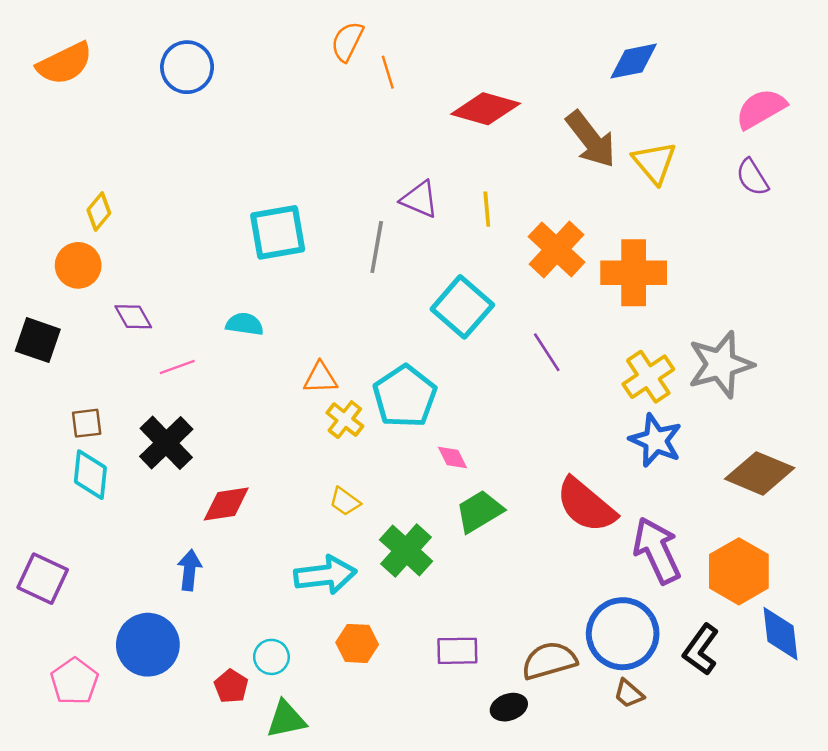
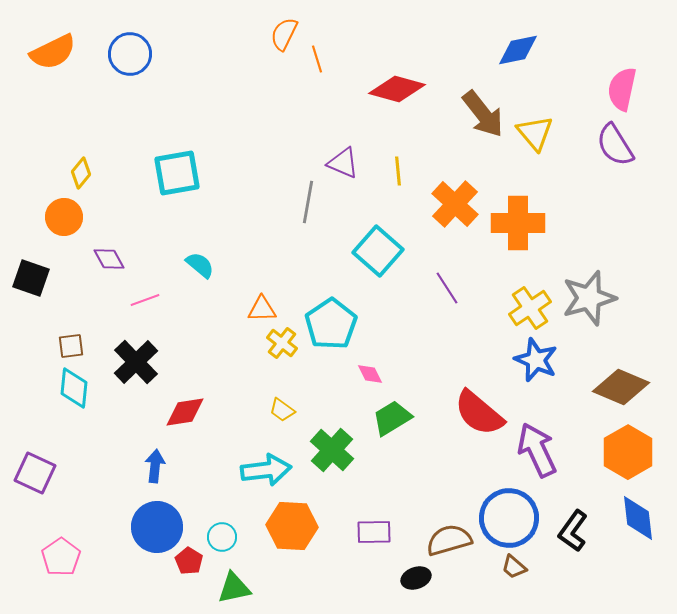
blue circle: (187, 67) -> (130, 54), moved
pink semicircle: (761, 109) -> (622, 89), turned -48
purple semicircle: (752, 177) -> (615, 145), size x1.4
cyan square: (278, 232) -> (177, 173), moved
cyan semicircle: (245, 324) -> (200, 265), turned 32
orange hexagon: (739, 571) -> (628, 452), moved
orange hexagon: (357, 643) -> (292, 526), size x1.5
blue circle: (148, 645) -> (157, 527), moved

